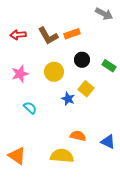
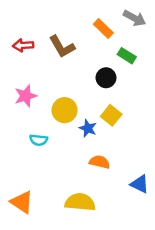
orange rectangle: (72, 34) -> (103, 29), moved, turned 63
green rectangle: (109, 66) -> (127, 56), moved
yellow circle: (54, 72) -> (65, 110), moved
cyan semicircle: (30, 108) -> (39, 140), turned 144
orange semicircle: (78, 136) -> (100, 162), moved

